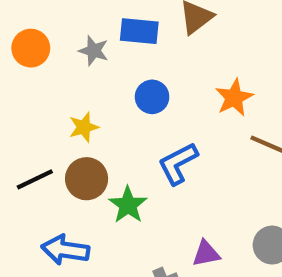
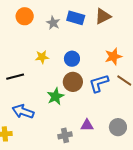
blue circle: (152, 97) -> (72, 59), moved
blue L-shape: (178, 163) -> (99, 83), moved
brown circle: (87, 179) -> (73, 82), moved

